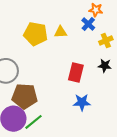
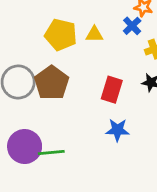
brown pentagon: (25, 96) -> (52, 83), moved, turned 30
green line: (33, 122) -> (51, 153), turned 30

